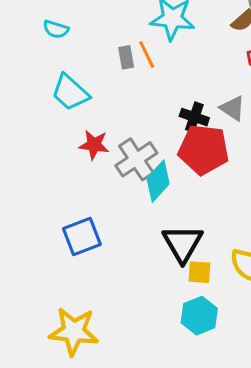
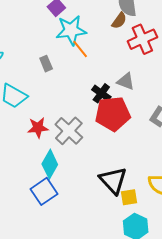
orange line: (147, 54) -> (80, 49), moved
black cross: (194, 117) -> (101, 93), turned 30
cyan diamond: (158, 181) -> (50, 164), moved

